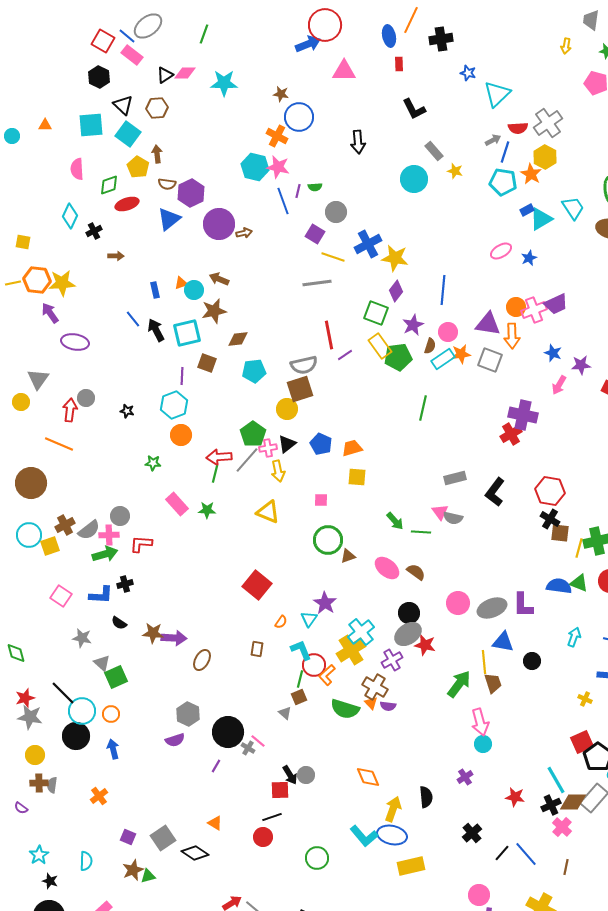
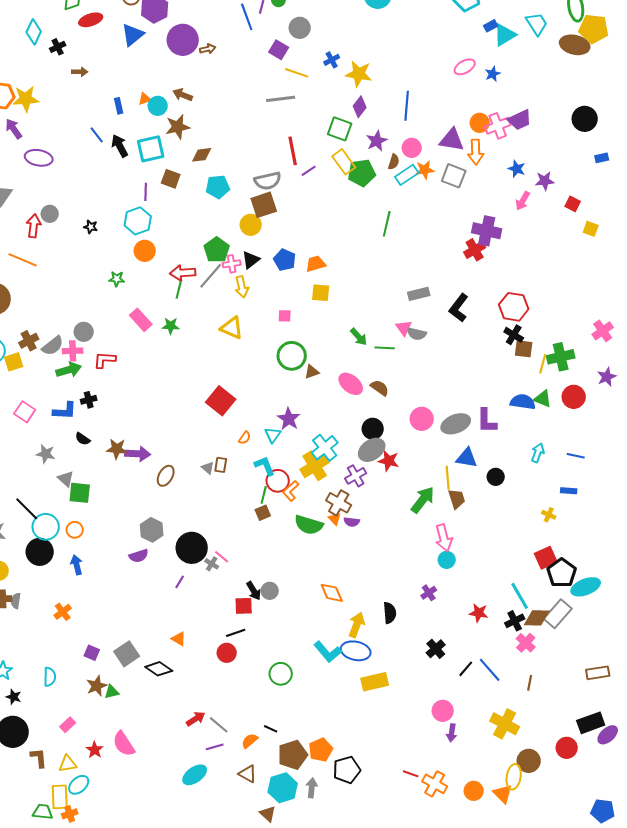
blue cross: (368, 244) -> (332, 60), size x0.6
green square: (116, 677) -> (80, 493), turned 30
gray triangle: (285, 713) -> (208, 468), moved

